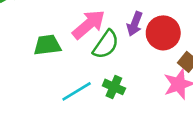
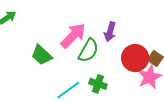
red circle: (163, 33) -> (135, 58), moved
green trapezoid: (47, 45) -> (42, 55), turned -125

